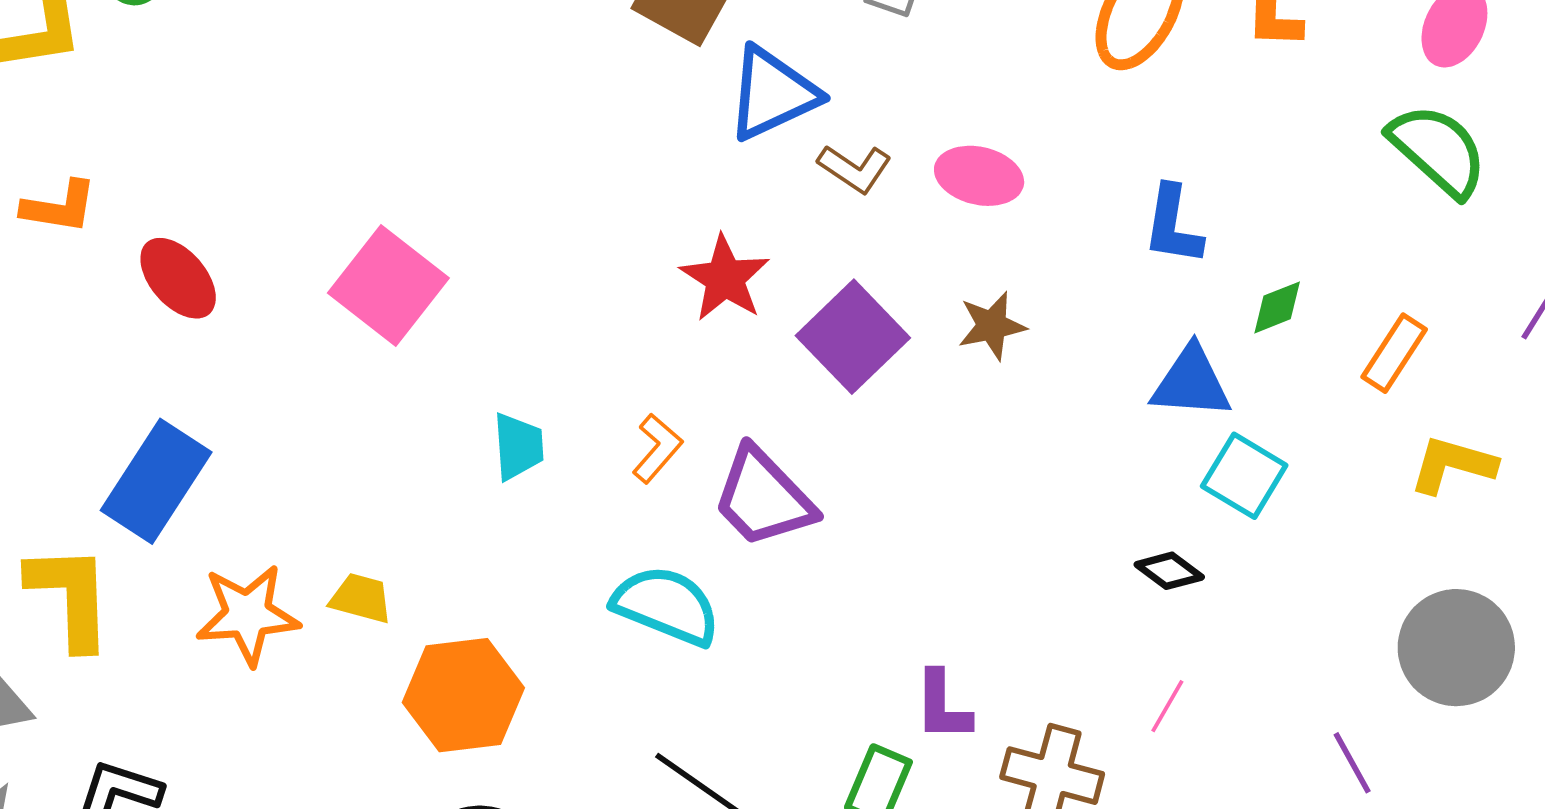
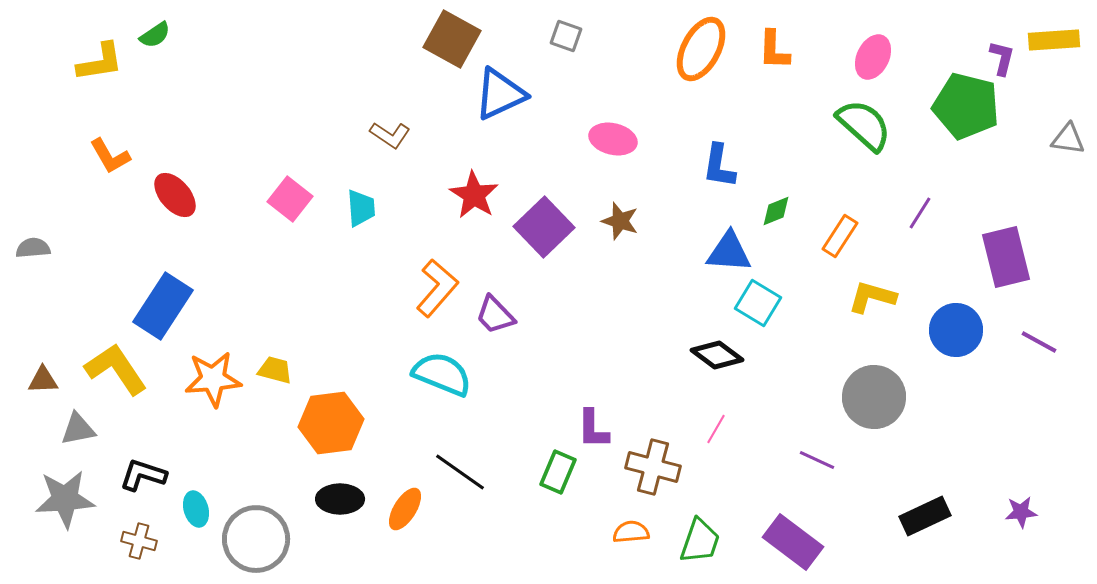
brown L-shape: (855, 169) -> (390, 135), moved
orange L-shape: (59, 207) -> (110, 156), turned 51
pink square: (388, 286) -> (290, 199), size x0.7
brown star: (992, 326) -> (620, 221), turned 30
cyan trapezoid: (518, 446) -> (361, 208), moved
orange L-shape: (657, 448) -> (437, 288), size x1.5
purple trapezoid: (763, 498) -> (495, 315), size x0.7
black diamond: (1169, 571) -> (717, 355), size x1.4
yellow L-shape: (70, 596) -> (116, 369), turned -32
purple line: (1352, 763) -> (817, 460), turned -36

